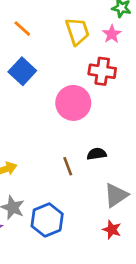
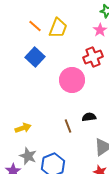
yellow trapezoid: (77, 31) -> (58, 28), moved, turned 40
red cross: (102, 71) -> (93, 57), turned -30

